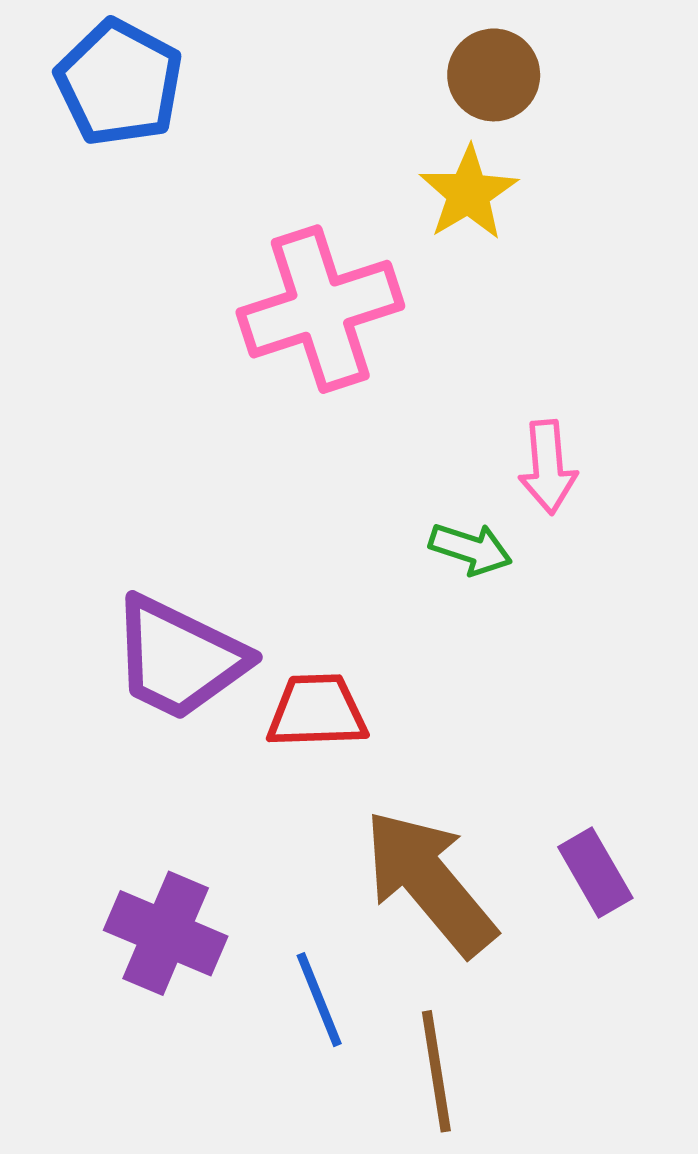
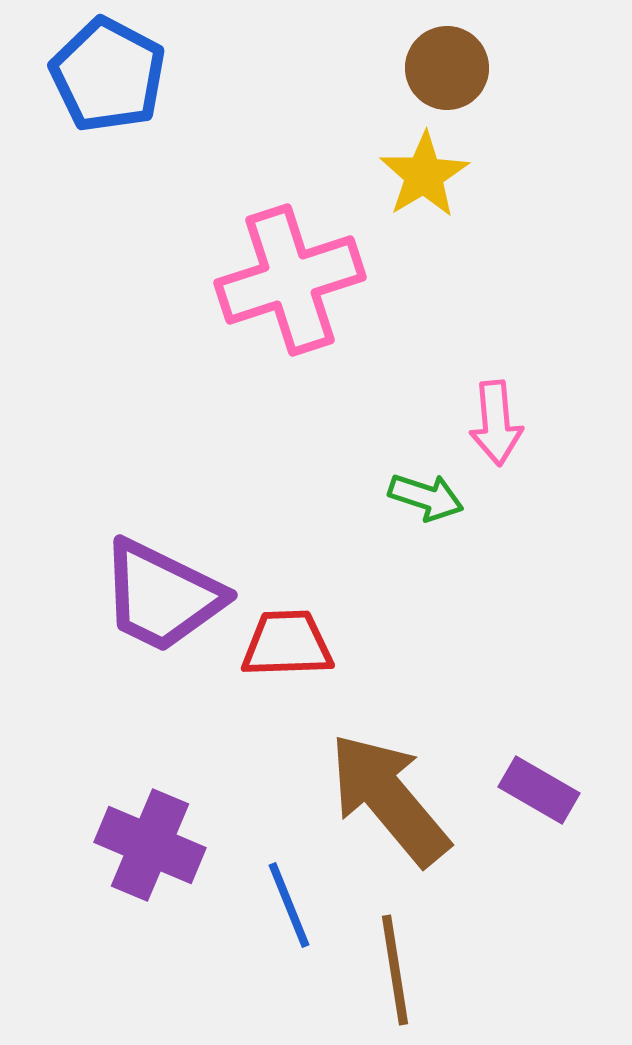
purple rectangle: (595, 872) -> (539, 790), turned -30

